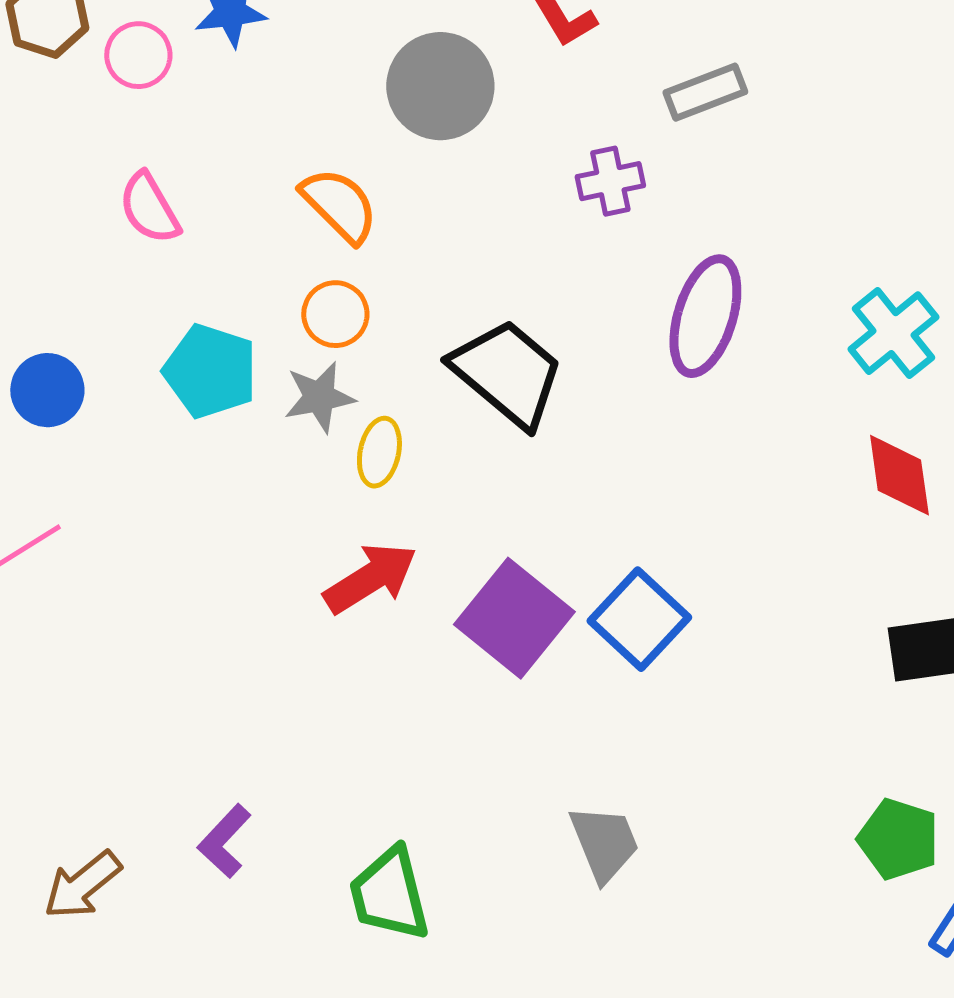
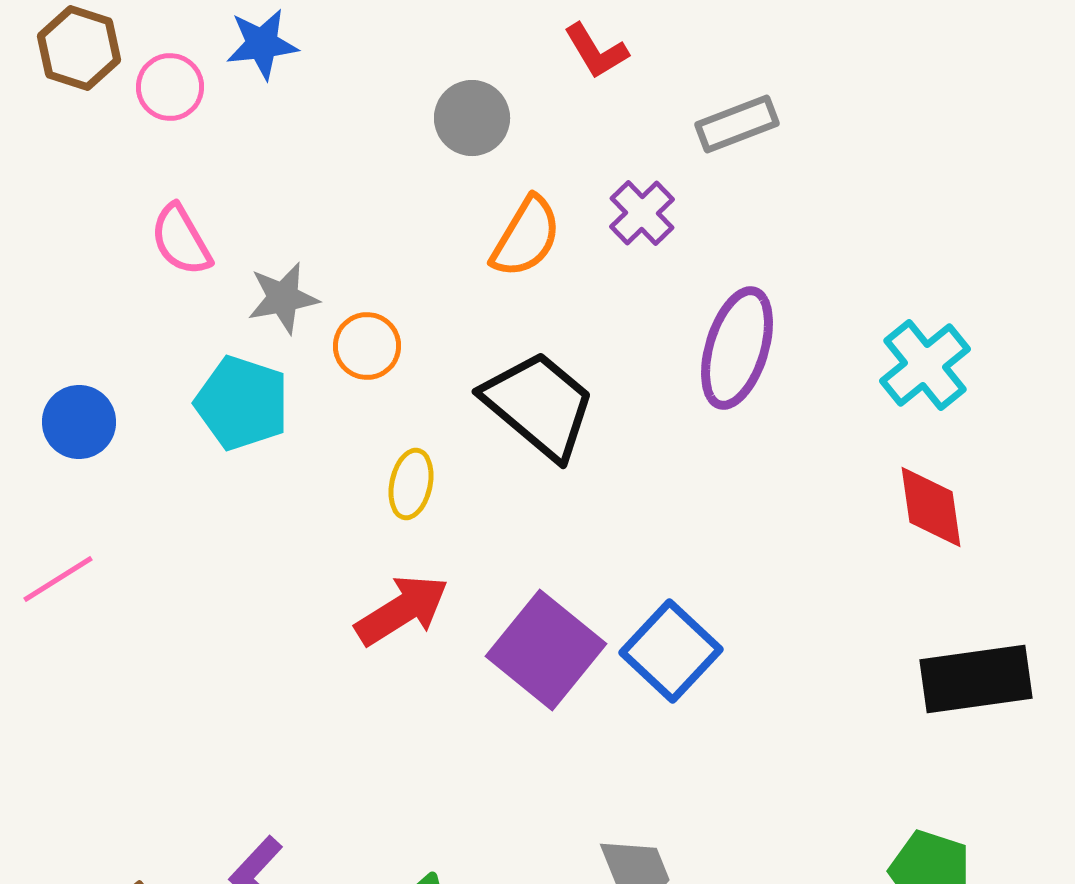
gray circle: (440, 86) -> (472, 118), size x0.7
purple cross: (610, 181) -> (642, 213), turned -32
orange semicircle: (339, 205) -> (526, 237), moved, turned 76
gray star: (319, 397) -> (283, 298), moved

